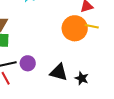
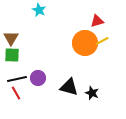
yellow line: (92, 26) -> (102, 41), turned -40

